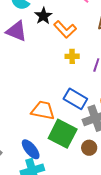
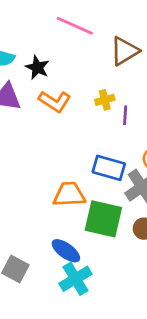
orange L-shape: (65, 29) -> (55, 101), moved
yellow cross: (72, 56) -> (105, 100), moved

